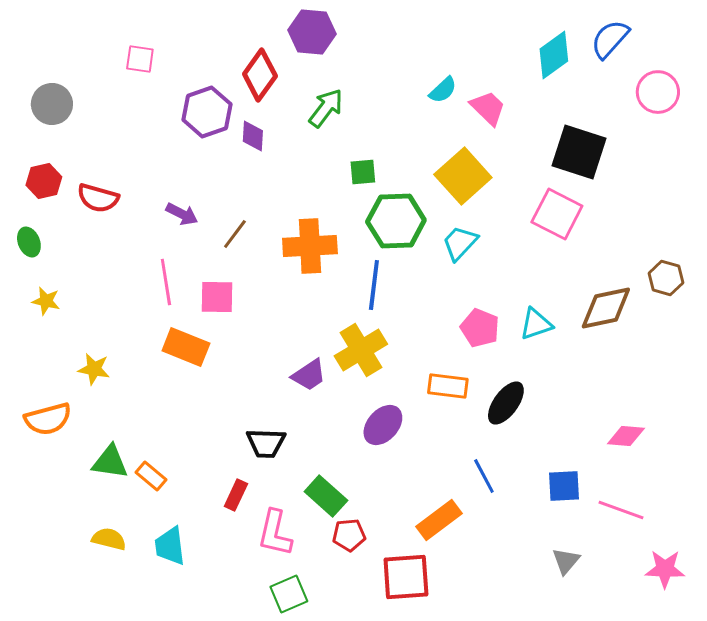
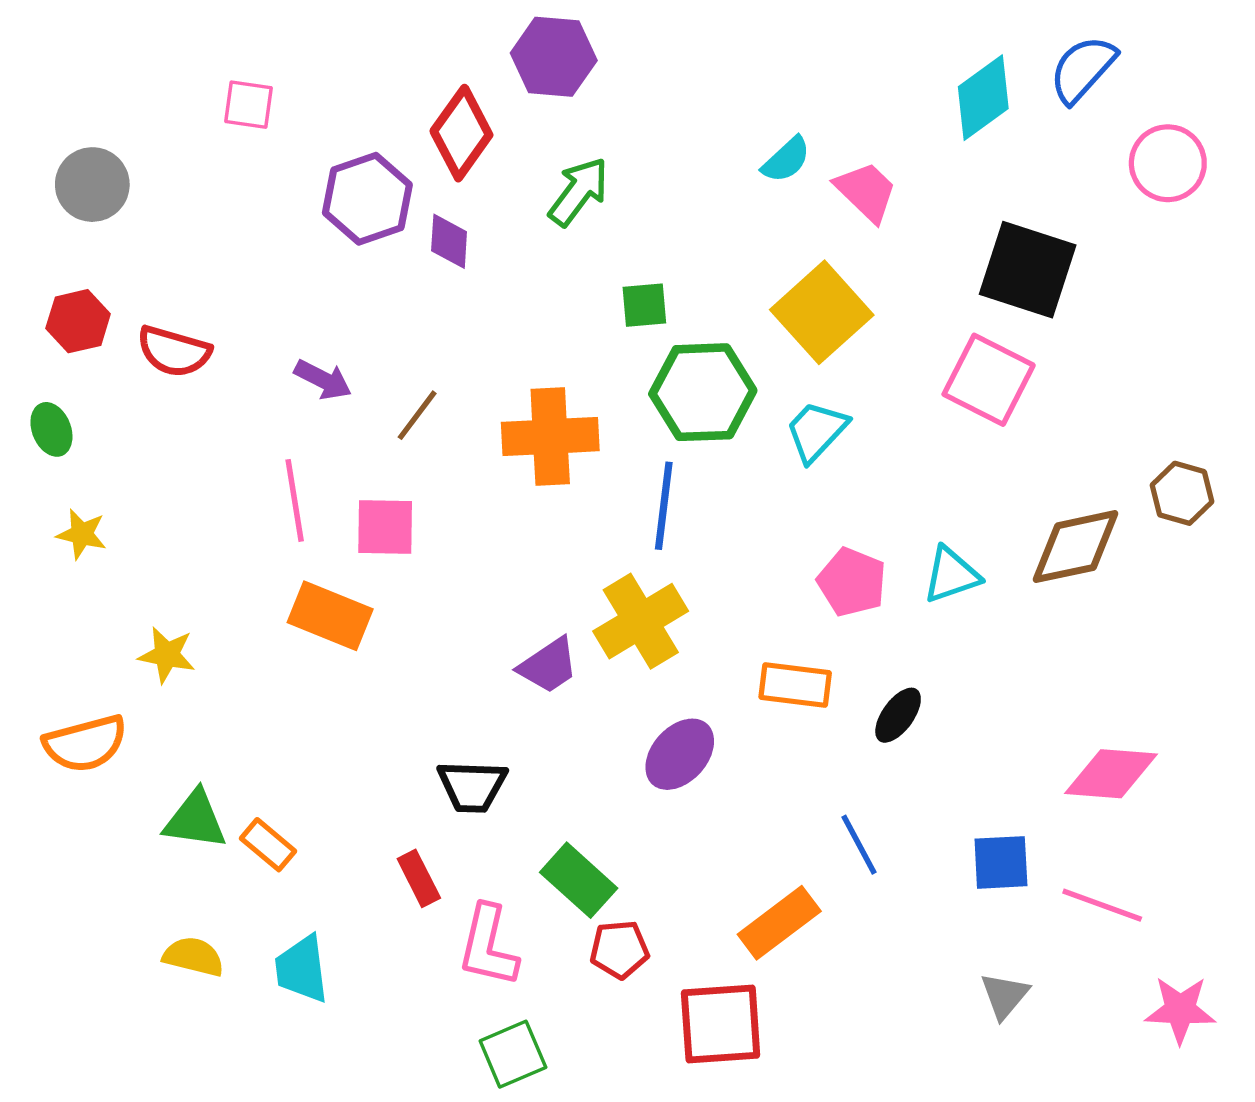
black ellipse: (506, 403) -> (898, 715), size x0.7
pink diamond: (626, 436) -> (1111, 774), size x1.4
red rectangle: (236, 495) -> (419, 878), turned -52

